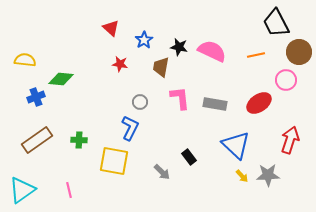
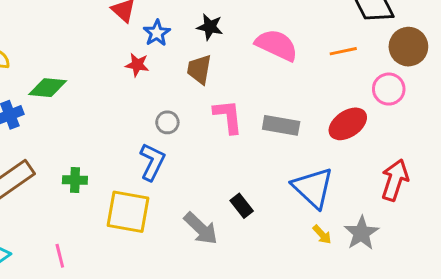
blue star: (144, 40) -> (157, 33), moved
black star: (179, 47) -> (210, 27), moved
gray arrow: (162, 172) -> (201, 228), size x1.4
gray star: (268, 175) -> (361, 233), turned -30

